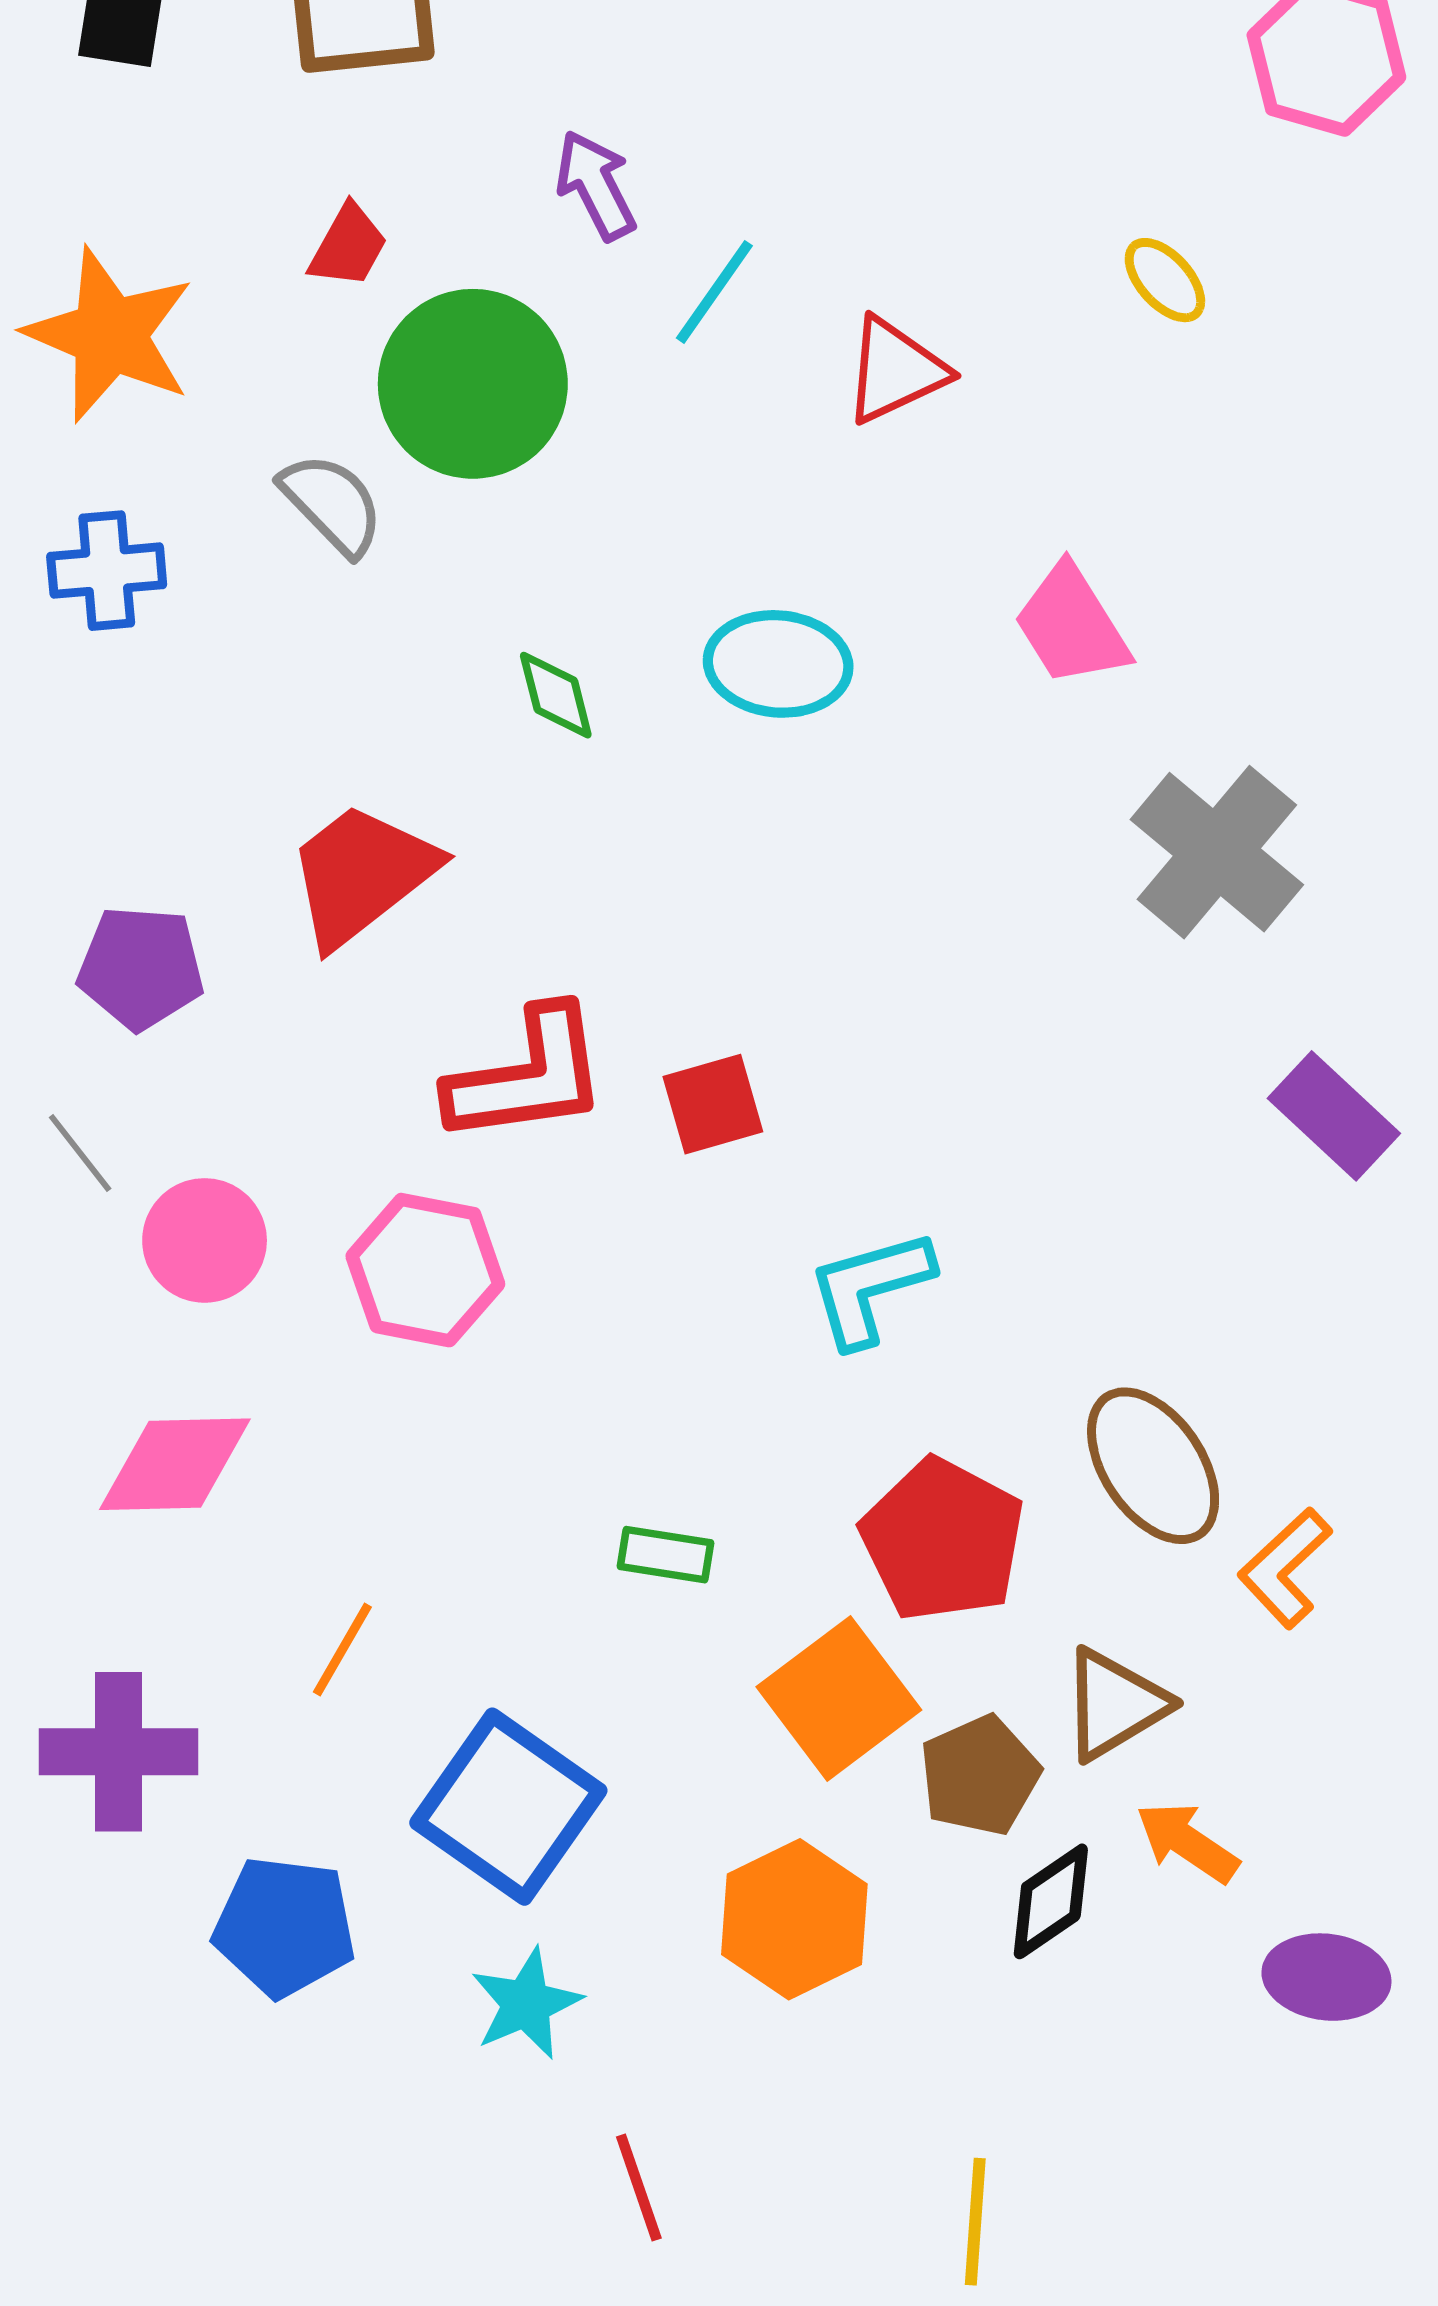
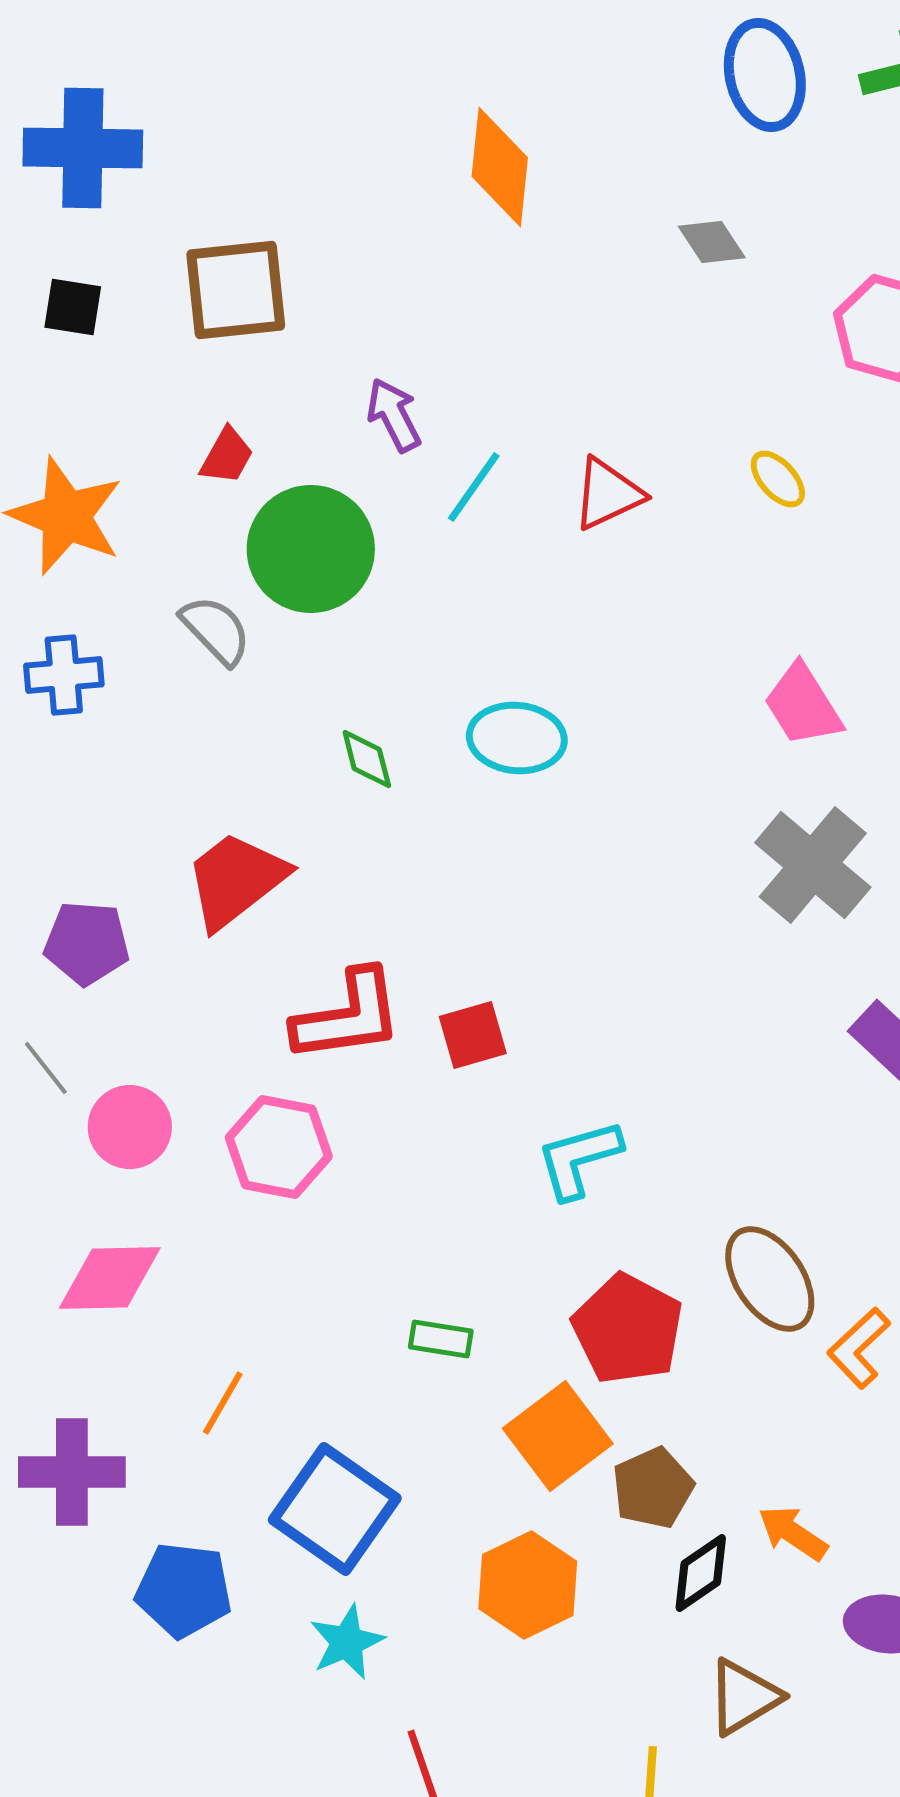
red triangle: (895, 370) -> (608, 494), moved
pink trapezoid: (1072, 625) -> (803, 705), moved
brown triangle: (1115, 1704) -> (744, 1697), moved

